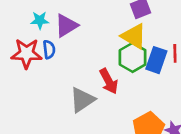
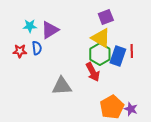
red star: (27, 53) -> (20, 51), size x0.6
red arrow: (109, 81) -> (93, 72), moved
gray triangle: (82, 100) -> (62, 86), turned 30

